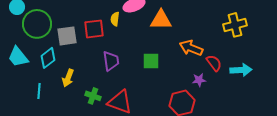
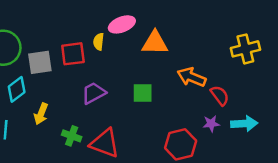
purple trapezoid: (111, 61) -> (94, 93), turned -110
cyan arrow: (241, 70) -> (244, 124), moved
purple star: (199, 80) -> (211, 124), moved

